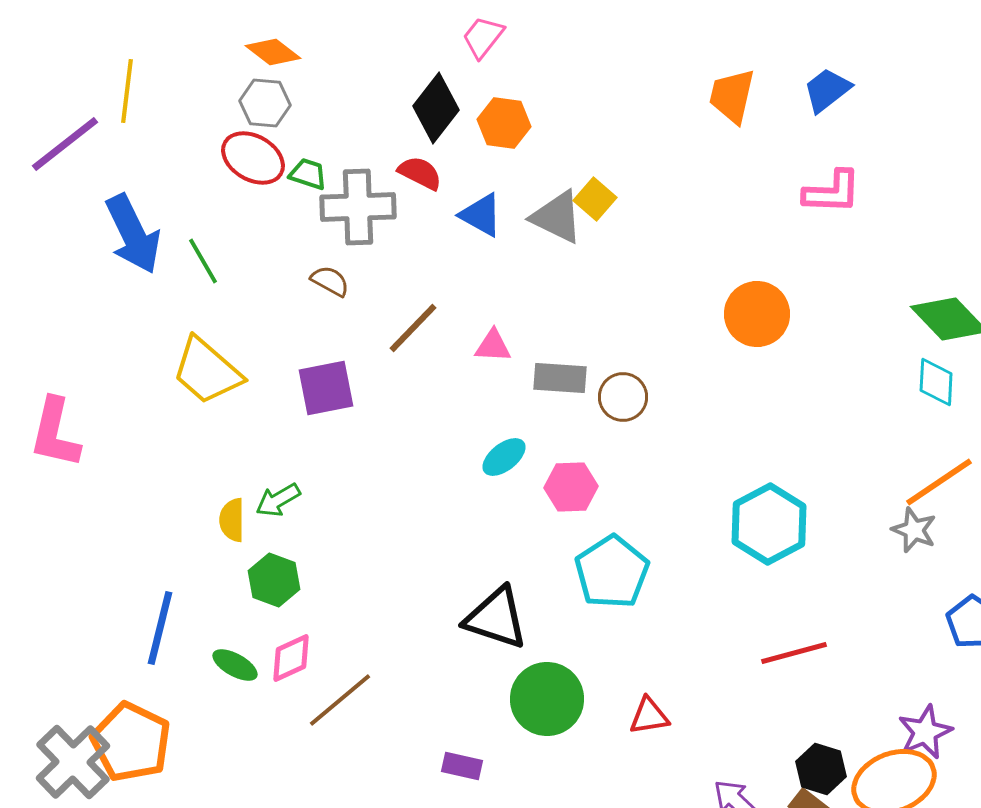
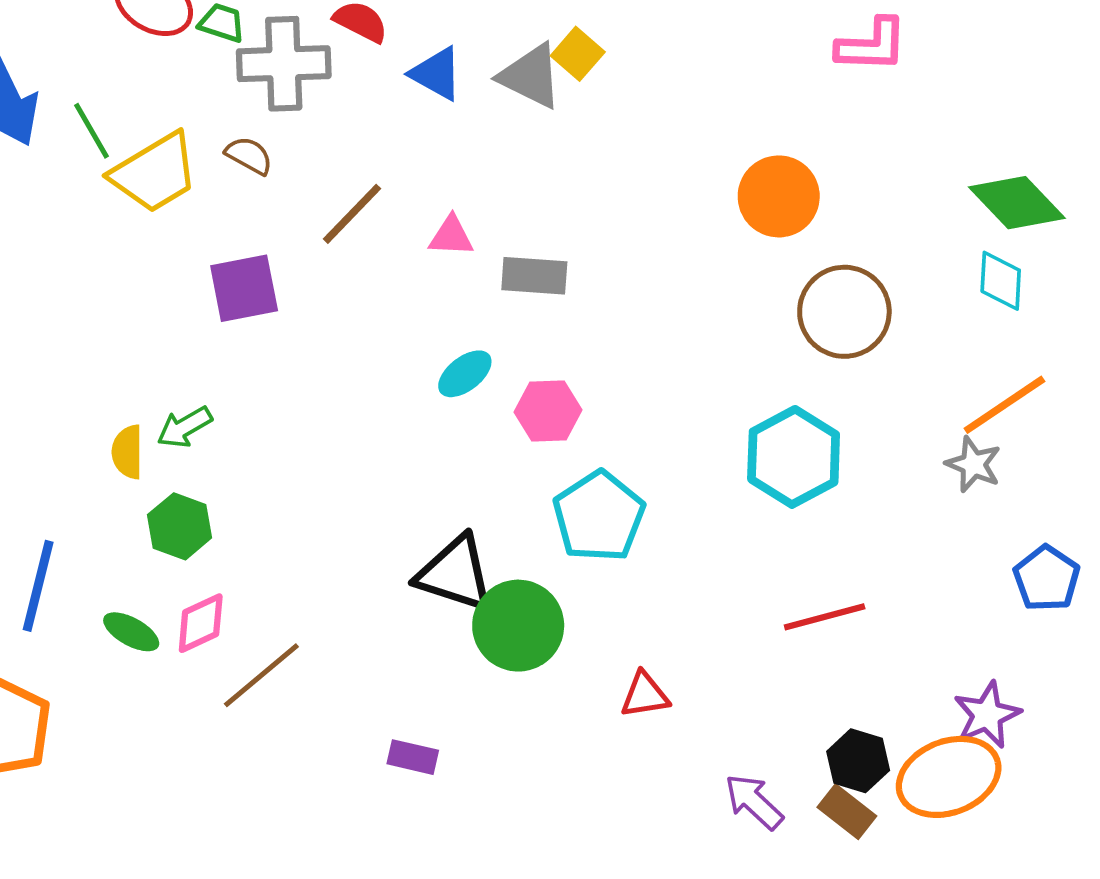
yellow trapezoid: (207, 371) -> (155, 173), moved, turned -72
brown circle: (623, 397) -> (844, 312), moved, size x1.5
green circle: (547, 699) -> (518, 626), moved

